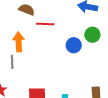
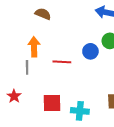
red line: (45, 24) -> (62, 62), moved

